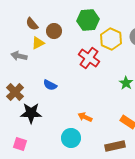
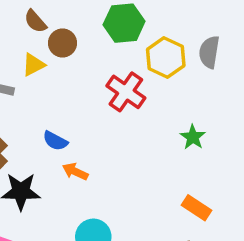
brown semicircle: (32, 24) -> (35, 21), moved
orange arrow: (85, 117) -> (75, 172), moved

